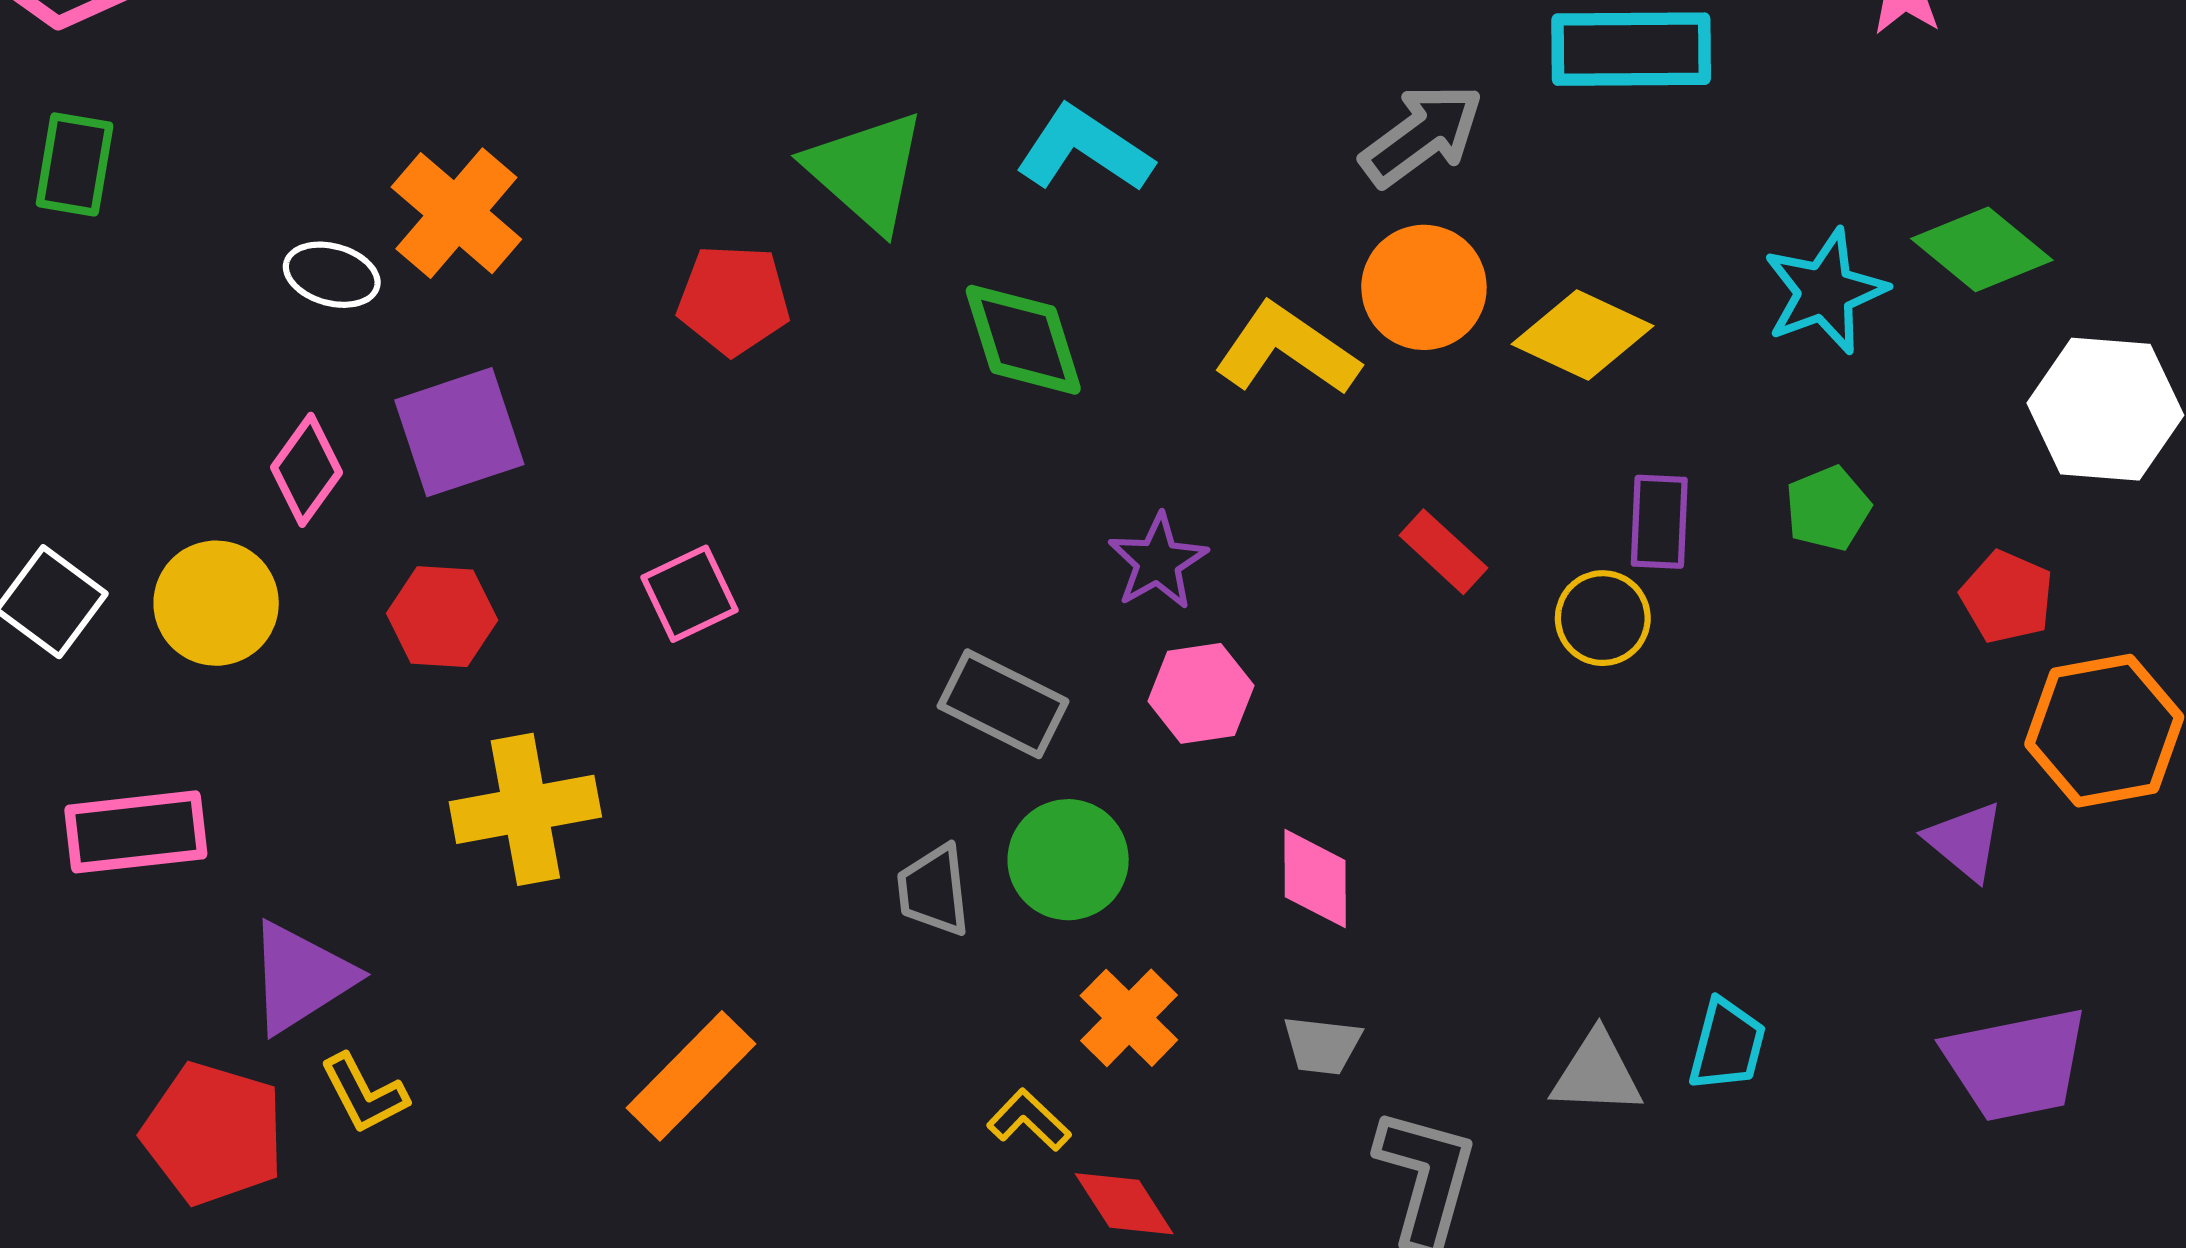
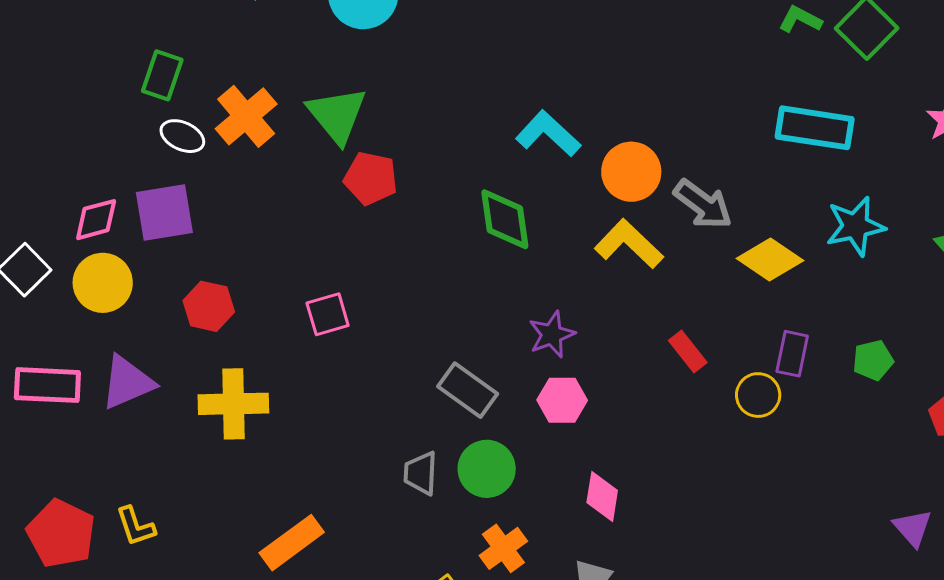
gray arrow: (1422, 135) -> (703, 204), moved, turned 64
green rectangle: (75, 164) -> (162, 75), moved
green triangle: (866, 171) -> (337, 115), moved
orange circle: (1424, 287) -> (631, 172), moved
cyan star: (1825, 291) -> (855, 226), moved
purple square: (459, 432) -> (164, 212), moved
pink diamond: (307, 470) -> (96, 220), moved, turned 30
purple triangle: (301, 977) -> (127, 382), moved

